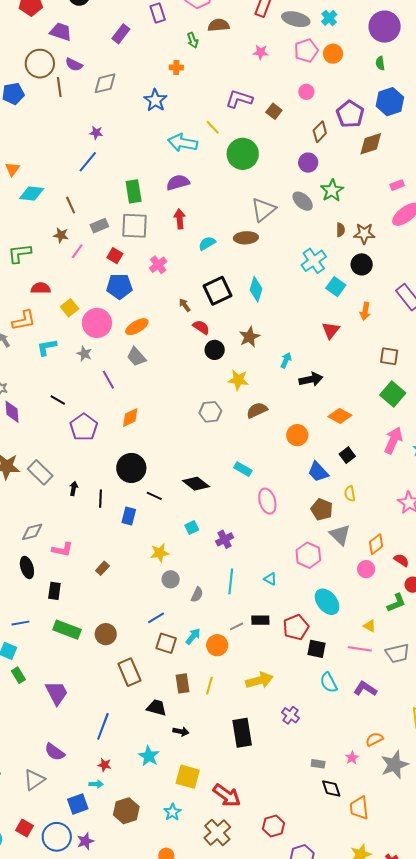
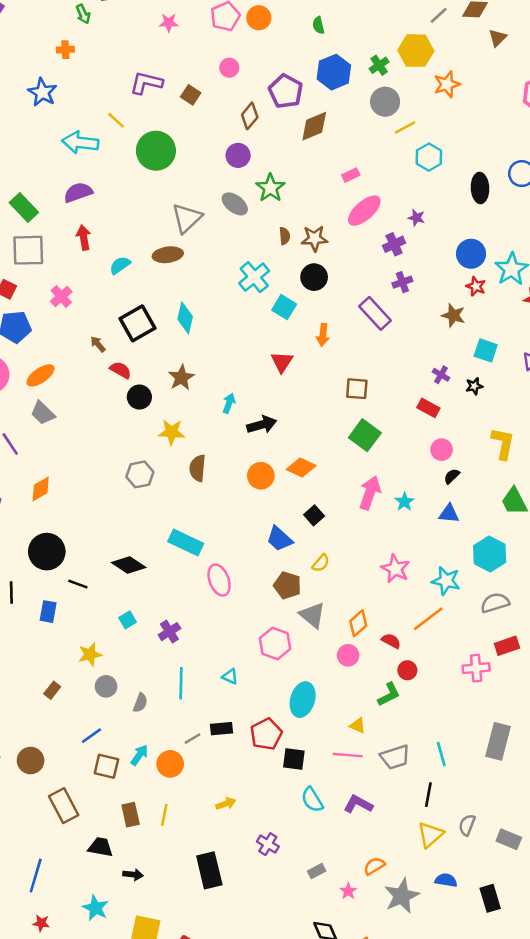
green rectangle: (134, 191) -> (24, 208), turned -30
brown semicircle: (257, 410) -> (198, 468), turned -55
orange circle: (297, 435) -> (261, 476), moved
cyan rectangle: (243, 469) -> (186, 542), size x1.5
yellow semicircle: (350, 494) -> (321, 563), turned -126
brown rectangle: (102, 568) -> (52, 690), moved
cyan ellipse: (327, 602) -> (303, 700), turned 60
yellow arrow: (259, 680) -> (226, 804), size x0.6
gray rectangle: (318, 764) -> (317, 871), moved, turned -32

